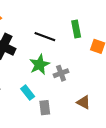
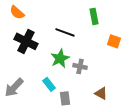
green rectangle: (76, 29) -> (94, 16), moved
gray cross: (61, 73) -> (80, 66), turned 32

